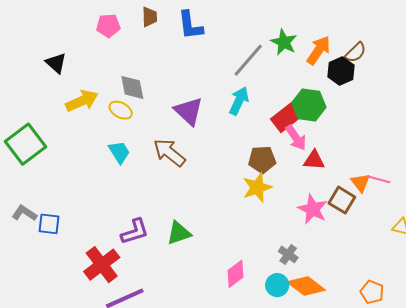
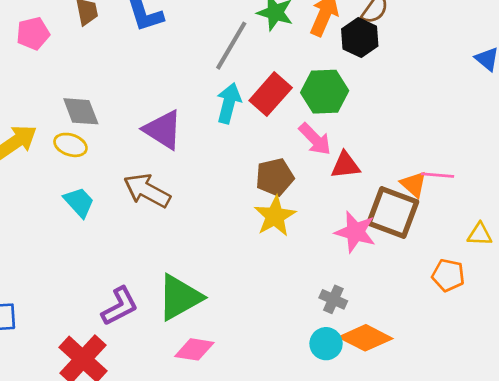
red rectangle: (286, 117) -> (271, 94), moved
brown square: (342, 200) -> (393, 212), size x1.4
green triangle: (179, 233) -> (180, 297), size x1.4
pink diamond: (236, 274) -> (194, 349), moved, turned 56
orange pentagon: (372, 292) -> (448, 275), moved

